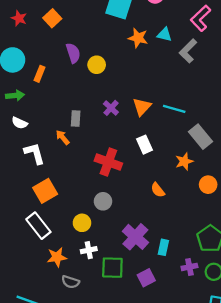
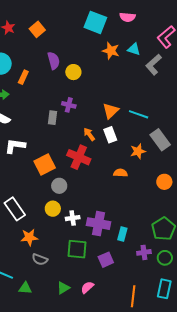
purple cross: (111, 108) -> (69, 105), moved, turned -32
orange arrow: (63, 137) -> (89, 134), moved
white rectangle: (145, 145) -> (110, 135), moved
white L-shape: (34, 153) -> (15, 146), turned -70
orange star: (184, 161) -> (138, 151), moved
orange semicircle: (158, 190) -> (120, 173), moved, turned 128
orange square: (45, 191) -> (45, 164), moved
gray circle: (103, 201) -> (59, 186), moved
purple cross: (135, 237) -> (99, 224), turned -35
white cross: (89, 250) -> (73, 218), moved

